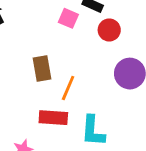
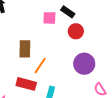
pink square: (68, 18) -> (49, 18), turned -32

